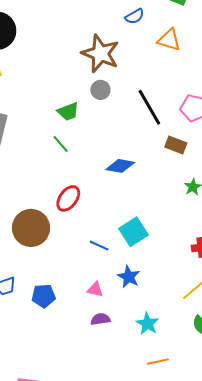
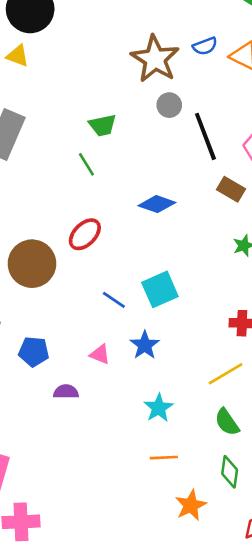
blue semicircle: (135, 16) -> (205, 46), moved
gray circle: (100, 90) -> (169, 105), moved
purple semicircle: (100, 319) -> (66, 392), moved

